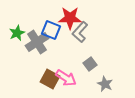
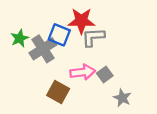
gray L-shape: (80, 32) -> (93, 37), turned 45
pink arrow: (66, 78) -> (83, 72), moved, turned -40

